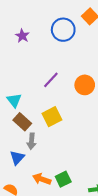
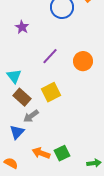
purple star: (22, 36) -> (22, 27), moved
gray arrow: (31, 141) -> (31, 116), turned 49

